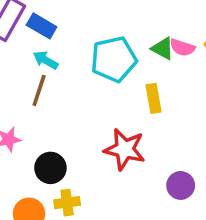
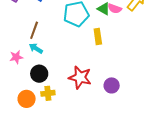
cyan arrow: (46, 60) -> (36, 48), moved
red star: (125, 149) -> (80, 77), moved

